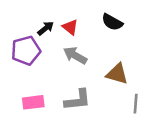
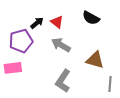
gray L-shape: (78, 100) -> (63, 81), turned 130
pink rectangle: (33, 102) -> (13, 68), moved

